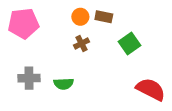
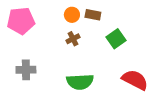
green semicircle: (64, 84) -> (80, 82), moved, size x1.5

